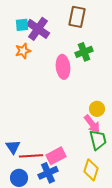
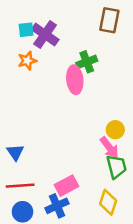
brown rectangle: (77, 17) -> (109, 20), moved
green cross: (84, 52) -> (87, 62), moved
blue triangle: (13, 147) -> (15, 152), moved
red line: (31, 156) -> (20, 186), moved

